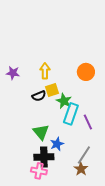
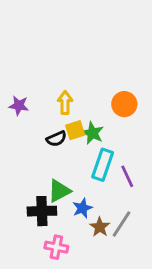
green star: (64, 101) -> (93, 133), moved
green triangle: (41, 132) -> (59, 191), turned 42
black cross: (44, 157) -> (42, 211), moved
brown star: (81, 169) -> (100, 227), moved

